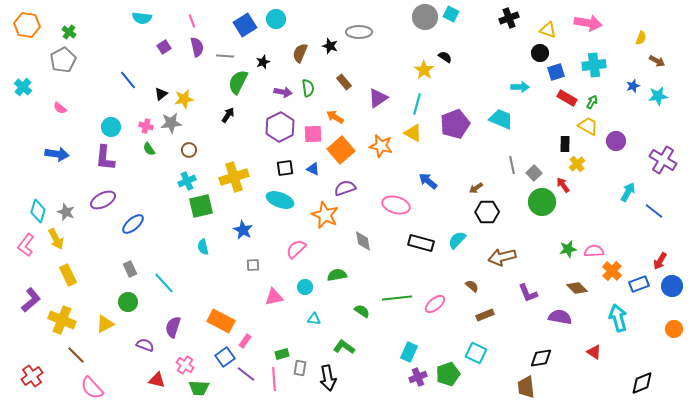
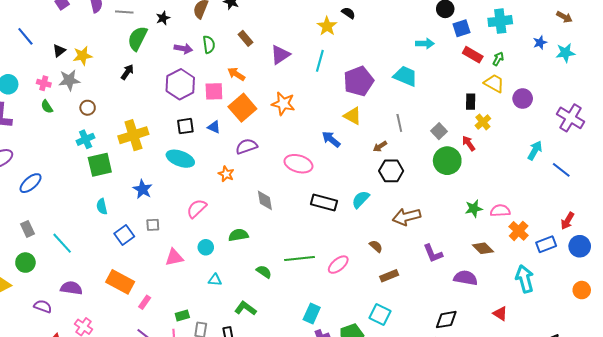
yellow triangle: (413, 133) -> (352, 116), moved
gray line: (512, 165) -> (399, 123), moved
orange star: (325, 215) -> (226, 174), size x0.6
purple semicircle: (173, 327) -> (71, 288), turned 80
blue square: (225, 357) -> (124, 235), moved

